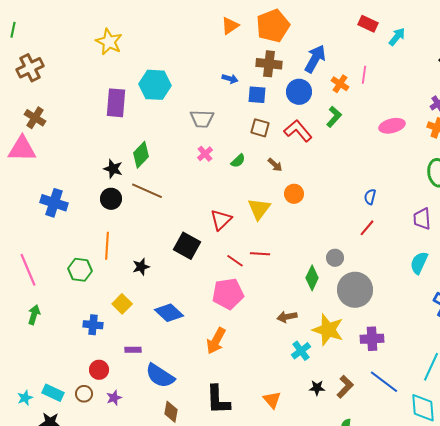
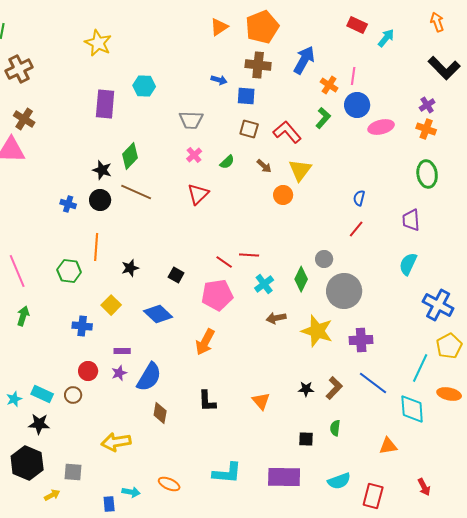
cyan hexagon: (155, 85) -> (144, 86), size x0.7
blue circle: (299, 92) -> (357, 105), moved
blue cross: (54, 203) -> (68, 204), moved, size x0.6
yellow triangle: (259, 209) -> (300, 170), moved
red triangle: (221, 220) -> (198, 194), moved
black square: (187, 246) -> (176, 275), moved, size x0.6
cyan cross: (301, 351) -> (264, 284), moved
blue semicircle: (160, 376) -> (149, 377), turned -92
purple star: (114, 398) -> (119, 373), moved
black L-shape: (218, 400) -> (207, 401), size x0.7

